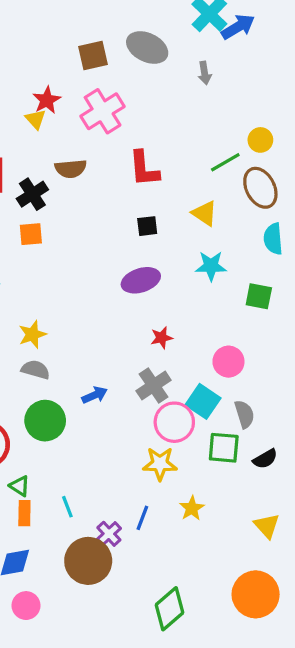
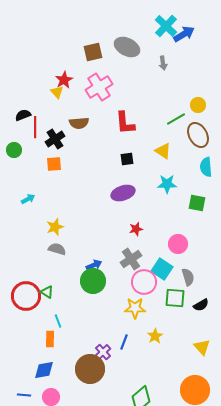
green circle: (45, 421) -> (93, 281), moved
green triangle: (20, 486) -> (47, 292), moved
cyan line: (67, 507) -> (58, 321), moved

